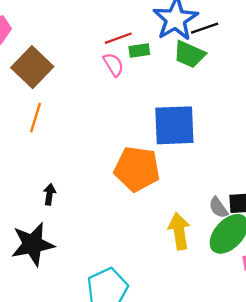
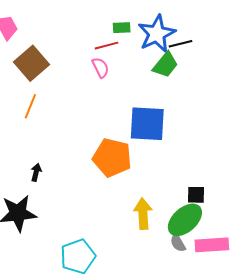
green rectangle: (139, 50) -> (122, 28), moved
green trapezoid: (189, 54) -> (165, 65), turned -80
gray semicircle: (218, 208) -> (178, 243), moved

